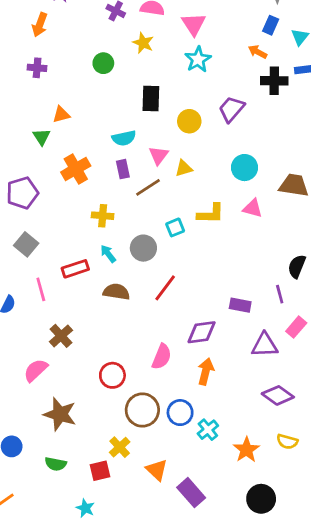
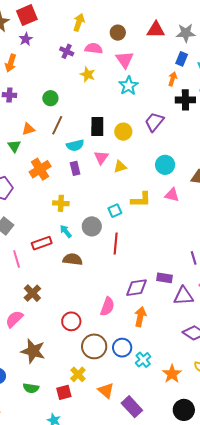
orange arrow: (258, 52) -> (173, 79), turned 80
green circle: (103, 63) -> (50, 98), moved
black rectangle: (151, 98) -> (97, 126), moved
brown line: (148, 187) -> (57, 125), moved, turned -30
red line: (165, 288) -> (116, 244), moved, turned -30
purple rectangle: (240, 305) -> (164, 278), moved

